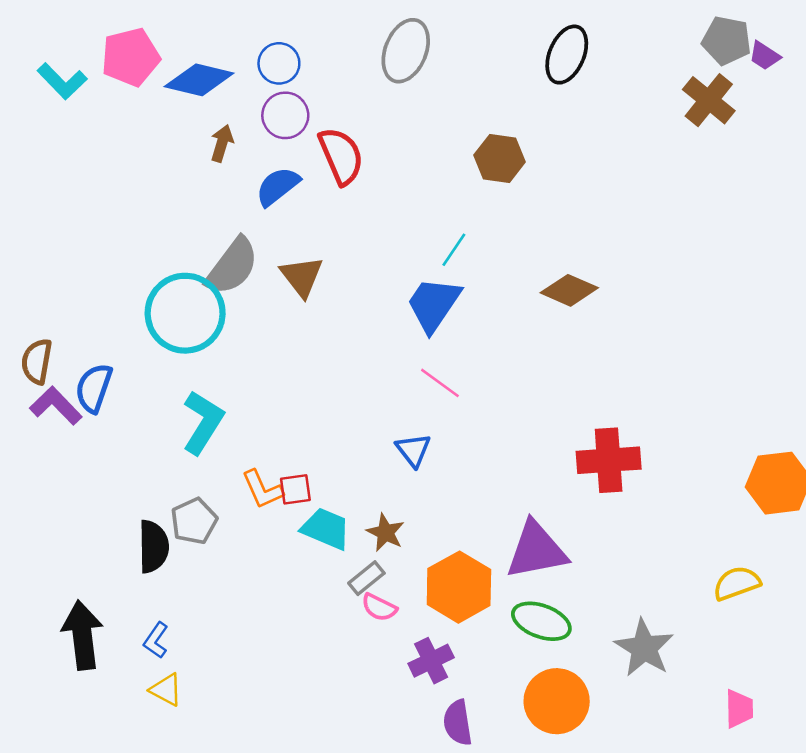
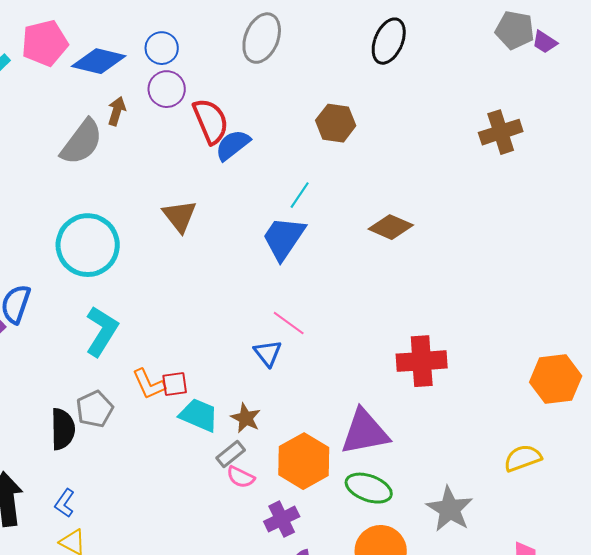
brown cross: (709, 100) -> (501, 132), moved, turned 33
blue semicircle: (278, 186) -> (233, 145), moved
gray semicircle: (232, 266) -> (82, 142), moved
pink line: (440, 383) -> (289, 323), moved

